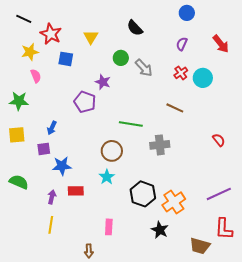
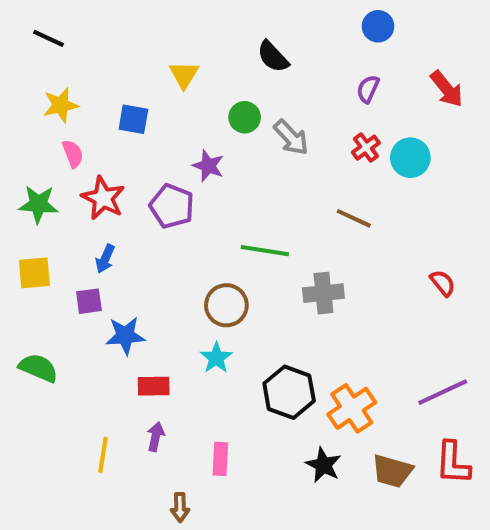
red star: (51, 34) -> (103, 198), moved
purple arrow: (52, 197) -> (156, 437), moved
brown trapezoid: (200, 246) -> (392, 471), moved

